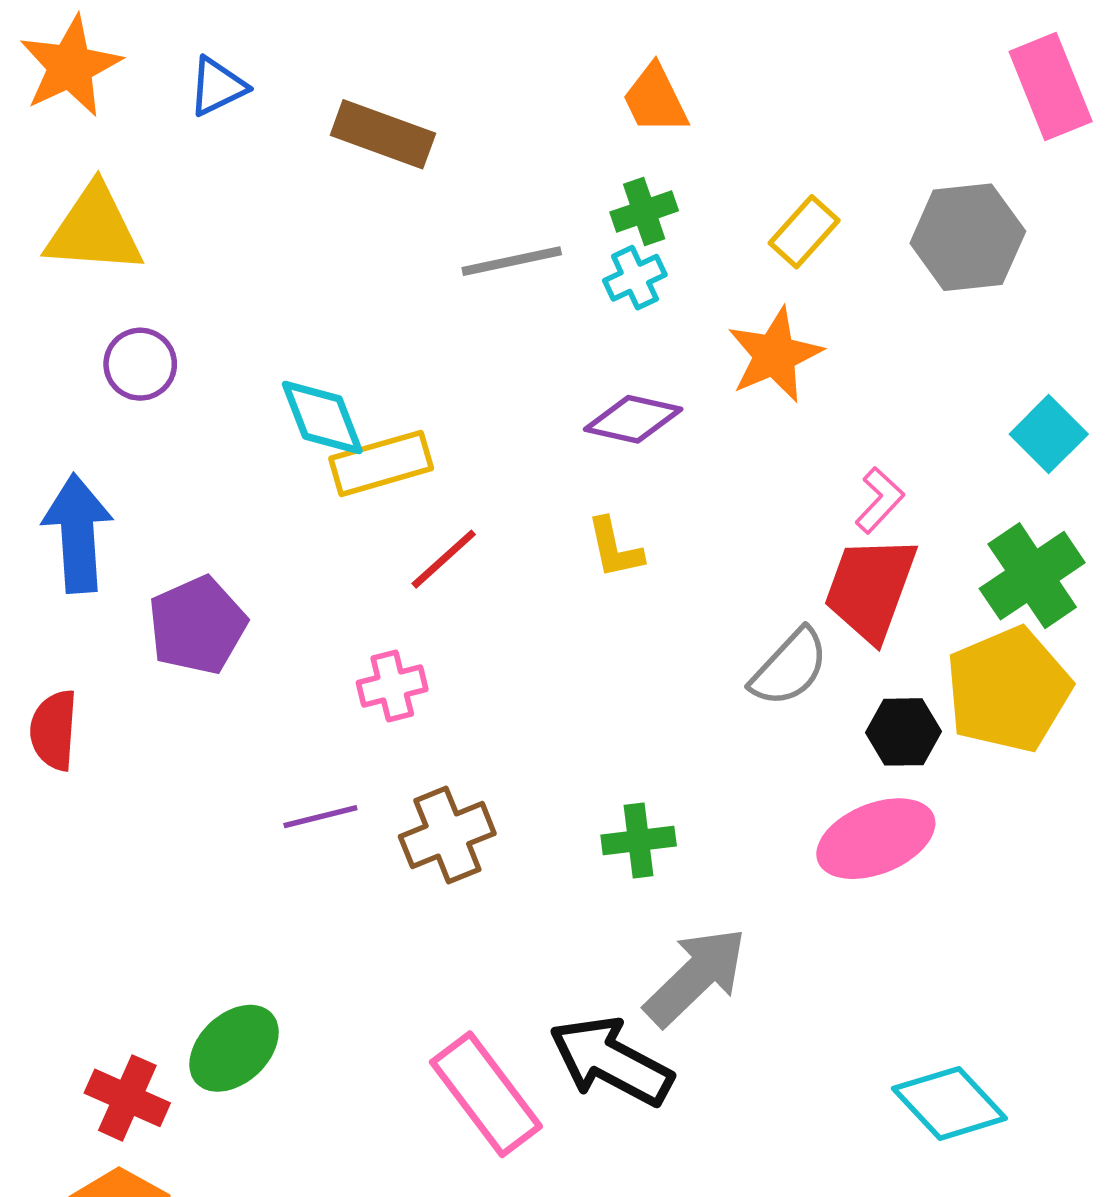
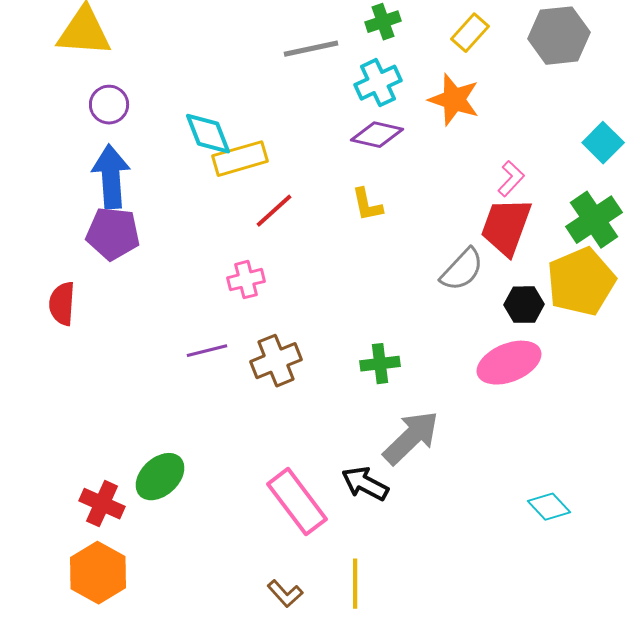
cyan cross: (635, 278) -> (378, 83), moved, size x1.4
orange star: (775, 355) -> (454, 100), turned -30
blue arrow: (78, 533) -> (111, 177), moved
purple pentagon: (197, 625) -> (113, 234), moved, turned 30
black arrow: (611, 1061) -> (365, 484), size x0.7
cyan diamond: (949, 1103) -> (549, 507), size x0.7

